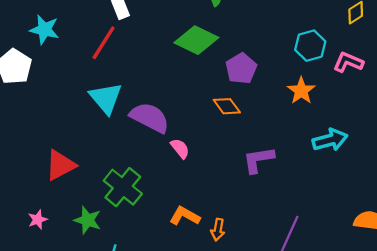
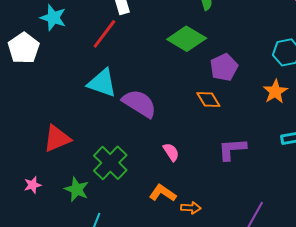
cyan triangle: (106, 98) -> (102, 83), turned -36
pink semicircle: (180, 148) -> (171, 152), moved
orange arrow: (218, 230) -> (191, 208), turned -102

